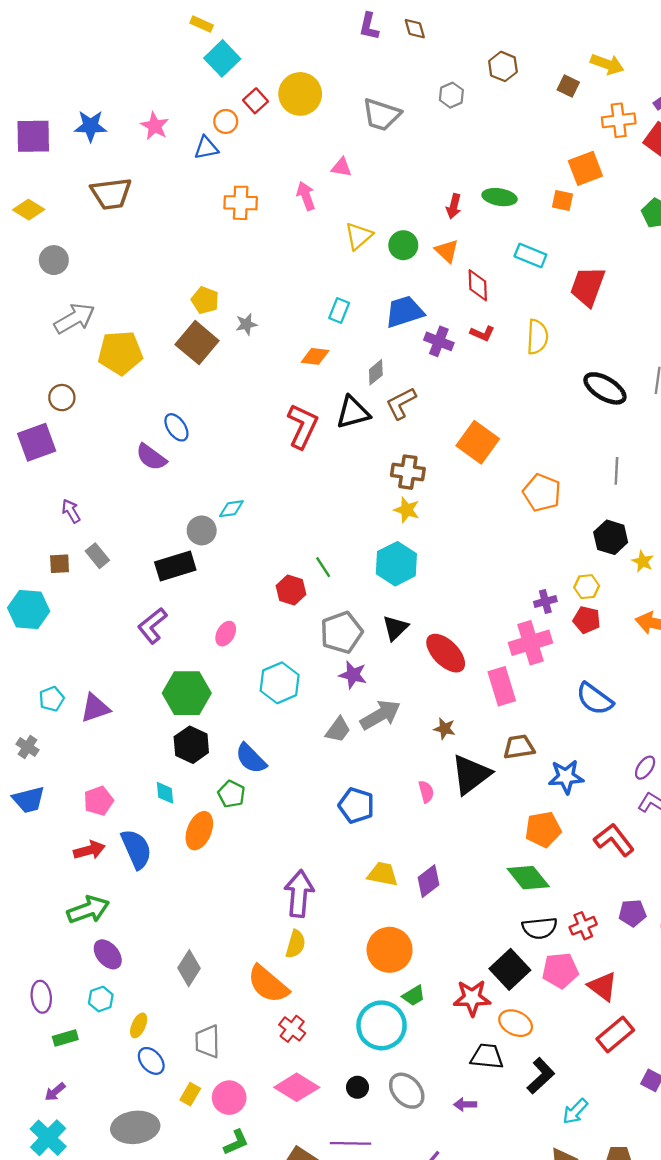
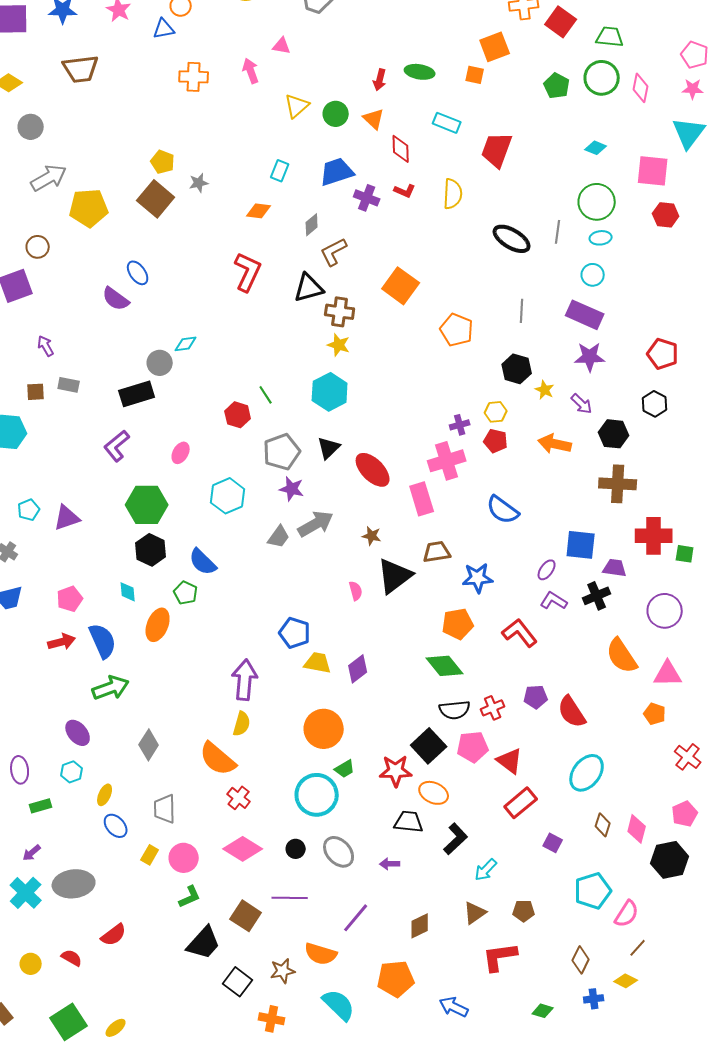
black triangle: (353, 412) -> (309, 288), moved
gray rectangle: (97, 556) -> (69, 385), turned -40
blue pentagon: (356, 805) -> (295, 633), moved
green arrow: (88, 910) -> (111, 688), moved
gray ellipse: (135, 1127) -> (74, 884), moved

